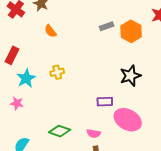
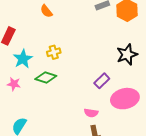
purple rectangle: (105, 102) -> (102, 81), turned -42
pink ellipse: (128, 120) -> (125, 99), turned -40
green diamond: (60, 131) -> (46, 78), moved

